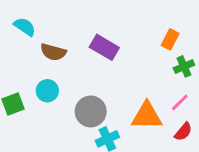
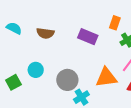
purple rectangle: (104, 47) -> (88, 37), moved
brown semicircle: (53, 52) -> (45, 33), moved

